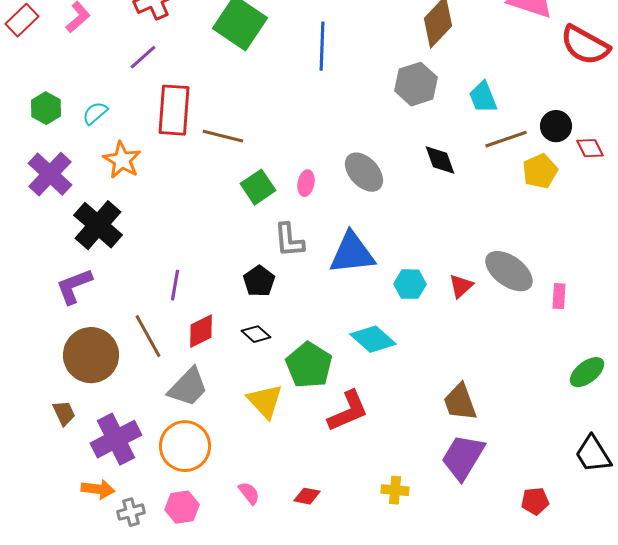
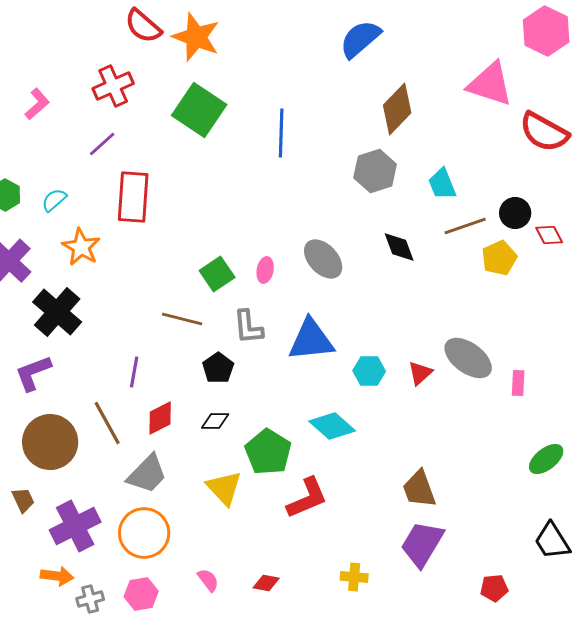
brown line: (223, 136) -> (182, 319), moved
black diamond: (256, 334) -> (215, 421), turned -40

